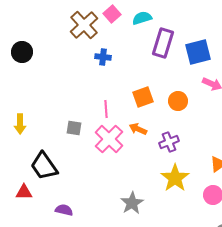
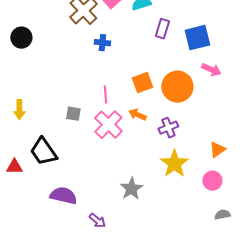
purple rectangle: (163, 43) -> (162, 29), size x0.7
orange circle: (178, 101) -> (177, 87), size x1.6
red triangle: (24, 192) -> (14, 167), moved
purple semicircle: (64, 210) -> (63, 196), size x1.5

